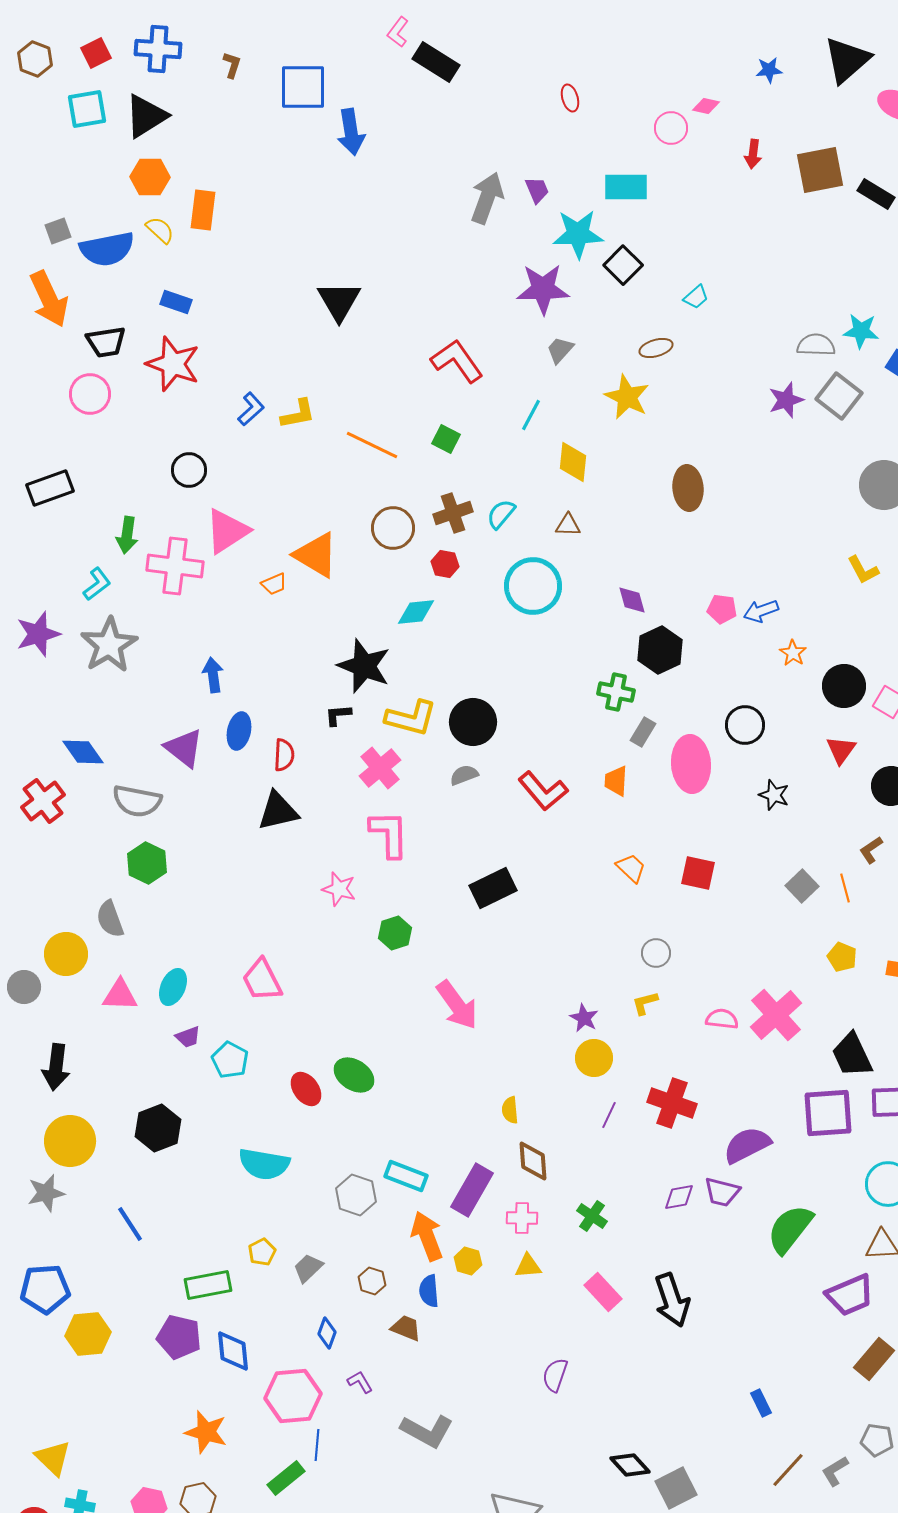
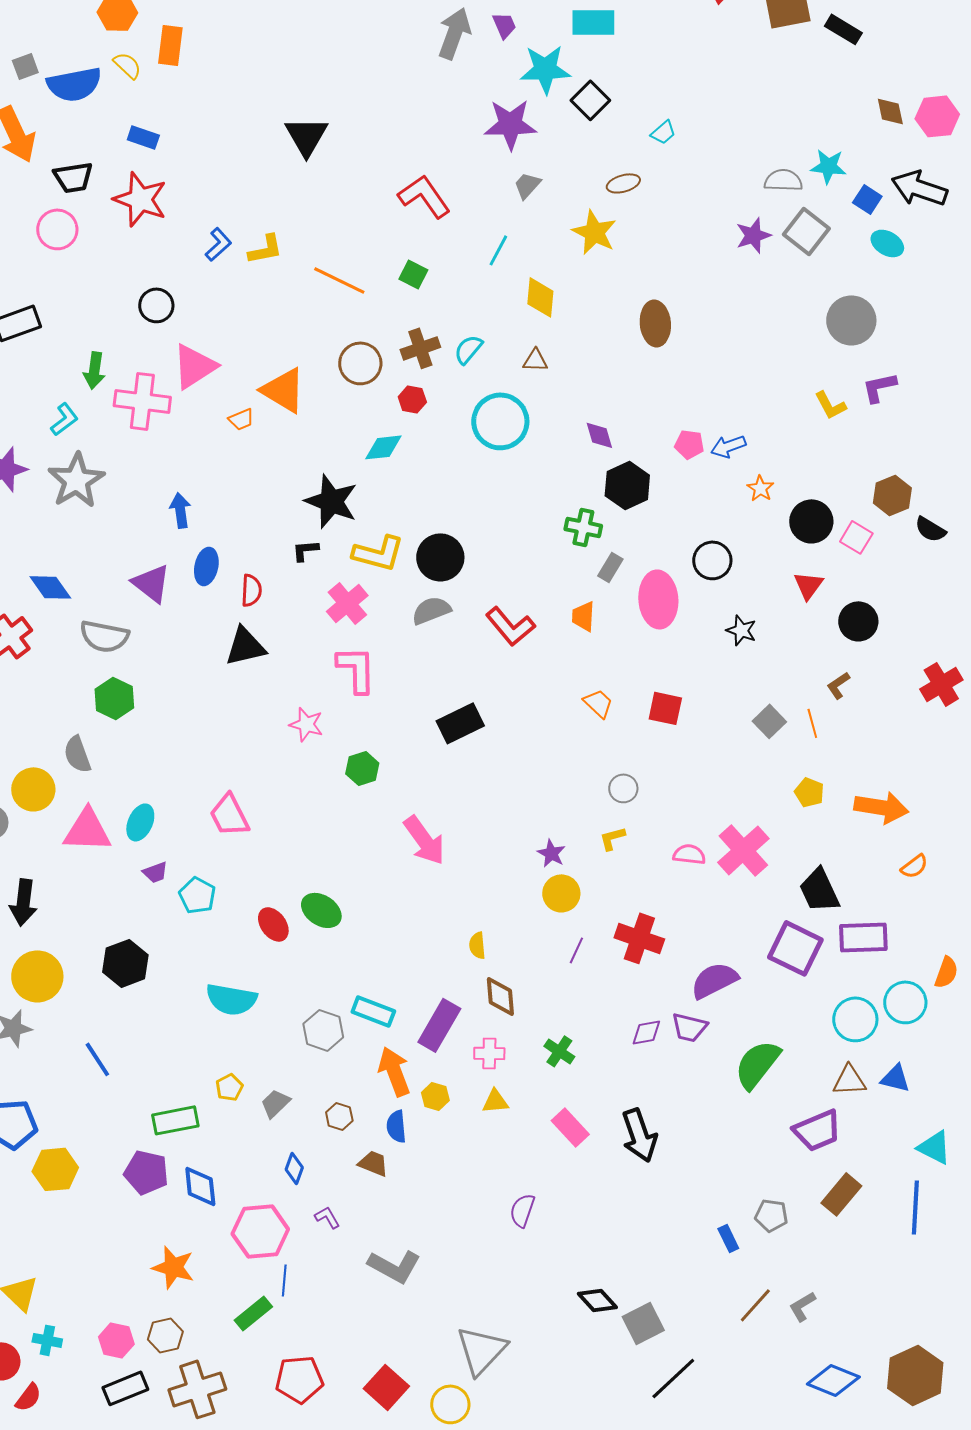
gray semicircle: (464, 775) -> (431, 610), size x1.4
pink triangle: (120, 995) -> (87, 830), size x1.4
purple square: (828, 1113) -> (795, 948), turned 30
gray pentagon: (877, 1440) -> (771, 1215), moved

